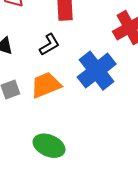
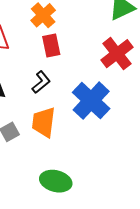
orange trapezoid: (46, 85) -> (44, 122), turned -52

